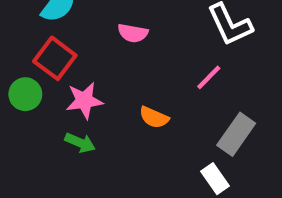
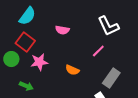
green arrow: (80, 143) -> (26, 86), moved

